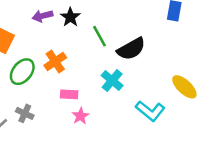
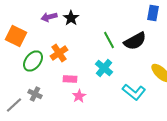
green line: (100, 36) -> (109, 40), moved
black semicircle: (131, 49) -> (135, 41), moved

